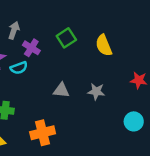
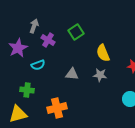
yellow semicircle: (104, 45) -> (103, 53), moved
cyan semicircle: (19, 68) -> (38, 65), moved

